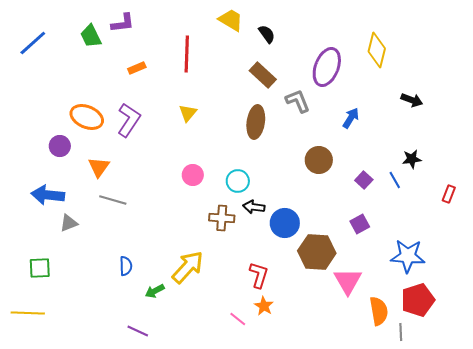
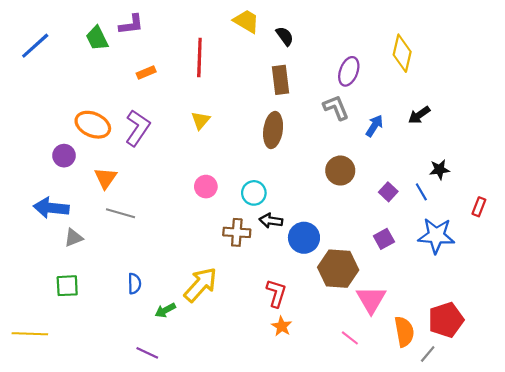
purple ellipse: (327, 67) -> (349, 71), size x0.7
brown rectangle: (263, 75) -> (281, 80), turned 40
black arrow: (412, 100) -> (419, 115), moved, turned 125
gray L-shape: (298, 101) -> (336, 108), moved
blue star: (408, 256) -> (436, 236), moved
green square: (40, 268) -> (67, 286), moved
pink line: (238, 319) -> (350, 338), moved
gray line: (401, 332) -> (428, 354), turned 42

